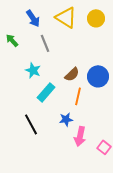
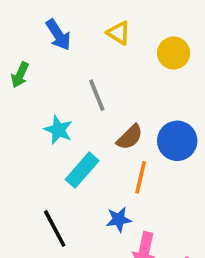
yellow triangle: (66, 17) -> (119, 33), size x0.6
yellow circle: (96, 18) -> (174, 53), moved
green arrow: (12, 40) -> (20, 75), turned -112
gray line: (45, 43) -> (97, 95), moved

